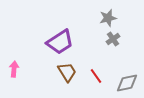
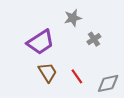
gray star: (108, 18) -> (73, 18), moved

